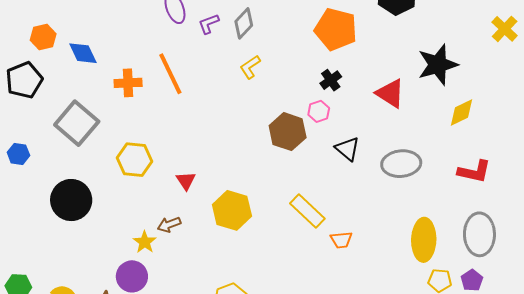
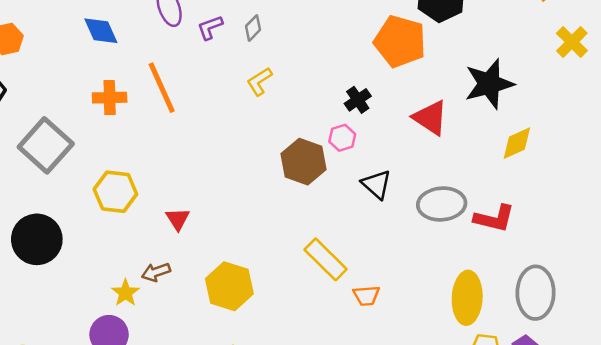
gray diamond: (244, 23) -> (253, 28), size x0.7
orange pentagon: (336, 29) -> (400, 41), moved
blue diamond: (83, 53) -> (101, 31), moved
red L-shape: (474, 172) -> (494, 218), moved
yellow hexagon: (232, 210) -> (229, 286), moved

